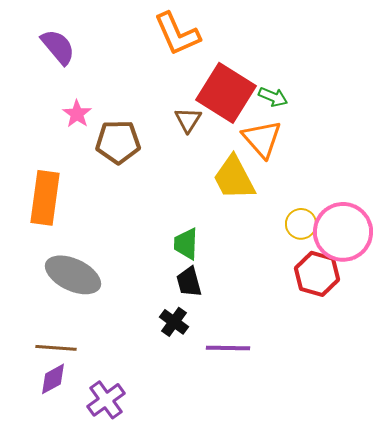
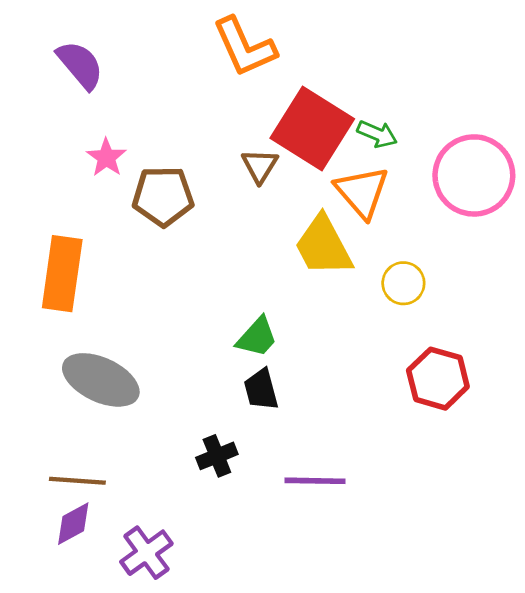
yellow circle: (301, 224) -> (403, 283), moved
pink circle: (343, 232) -> (474, 175), moved
green trapezoid: (186, 244) -> (257, 337), turned -140
black cross: (174, 322) -> (217, 456), moved, turned 32

